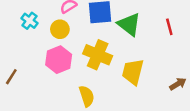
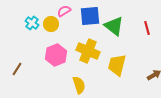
yellow circle: (60, 29) -> (51, 24), moved

